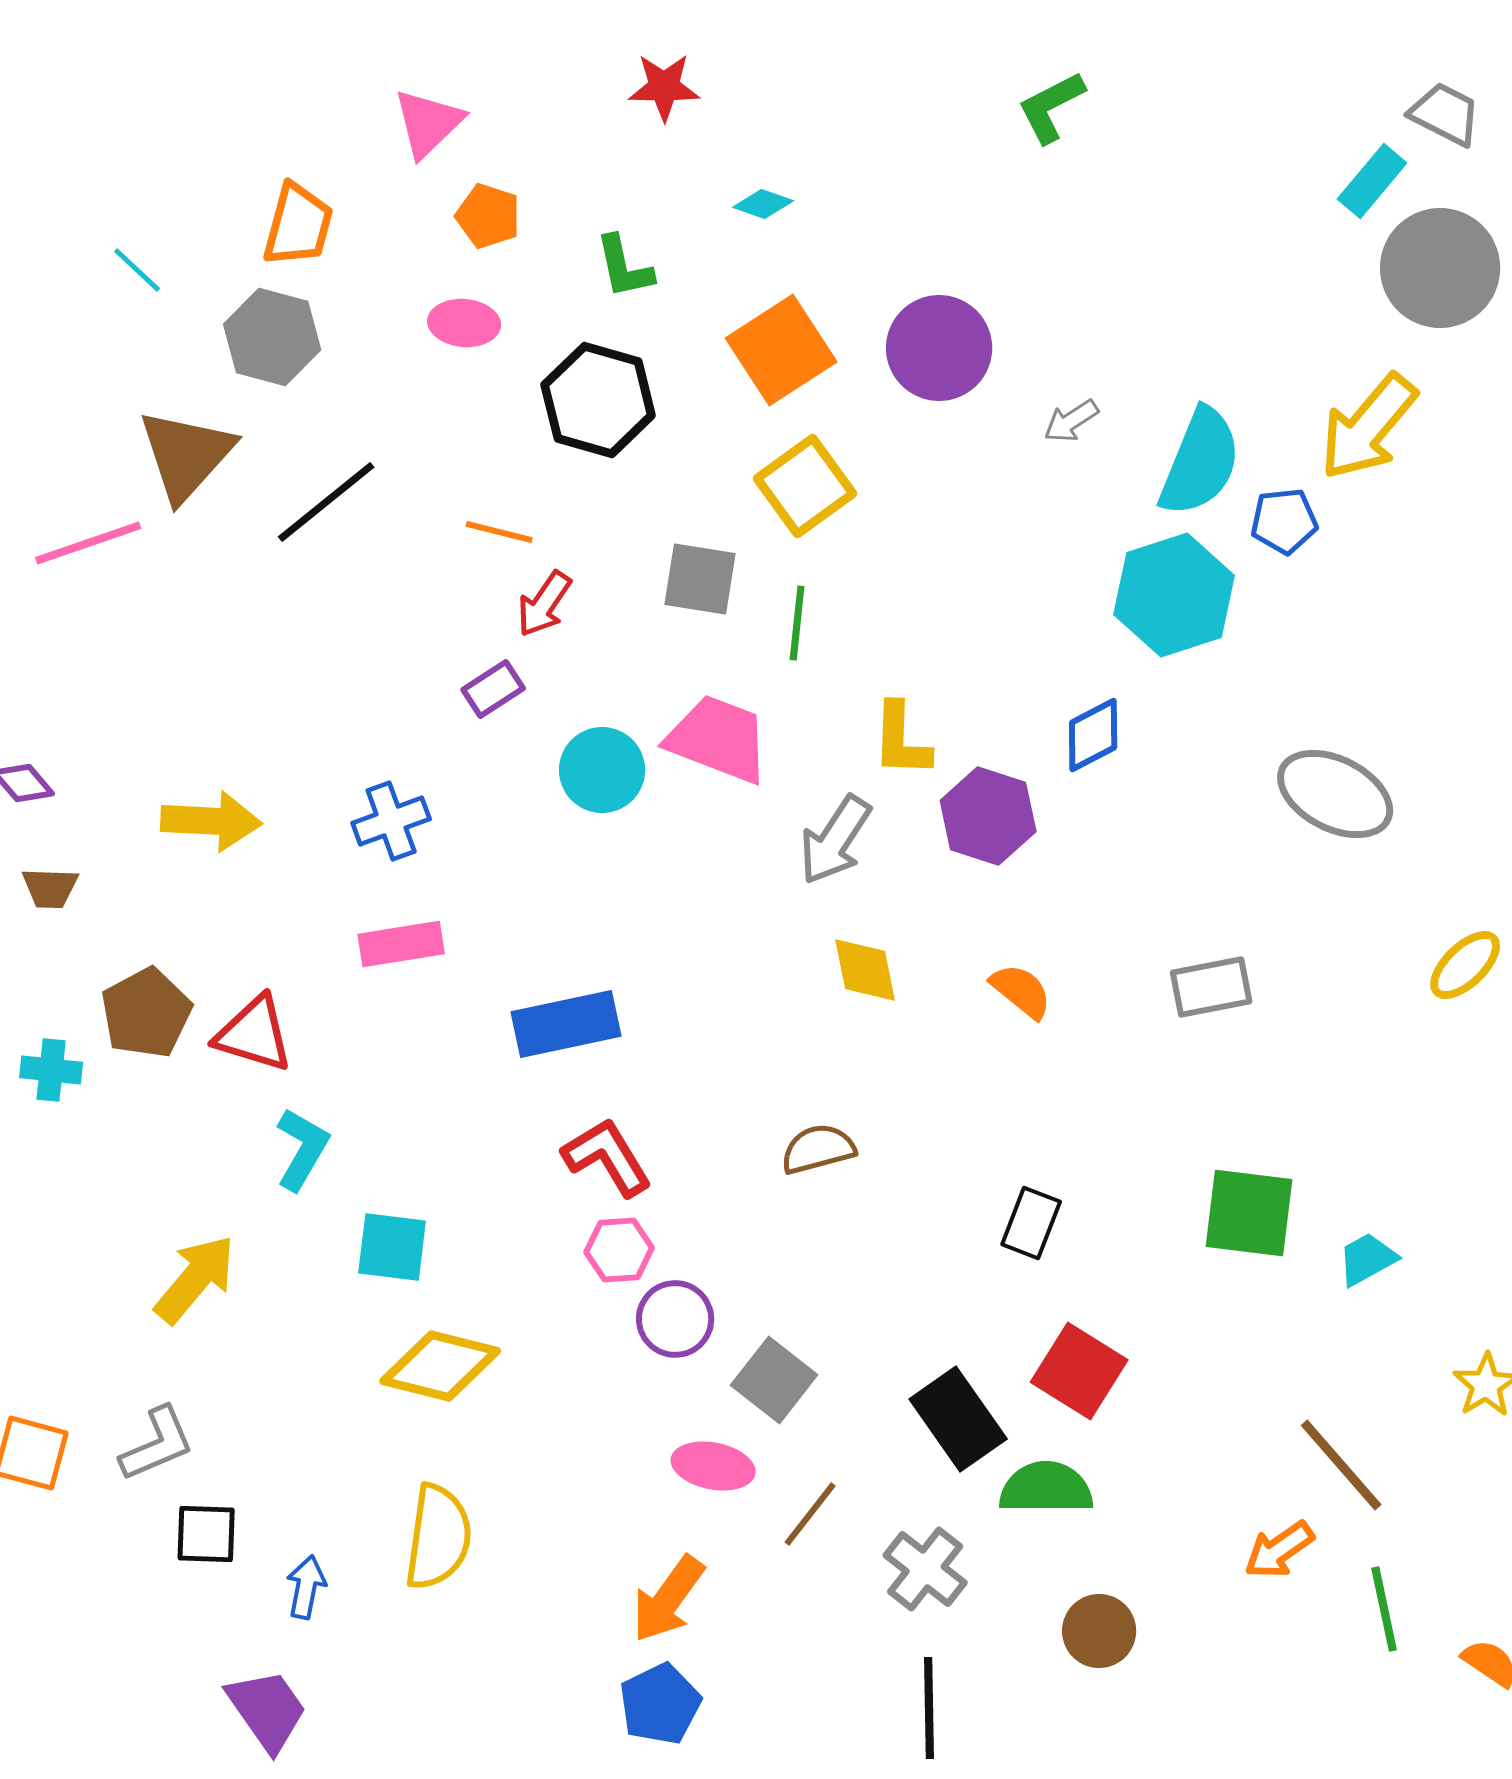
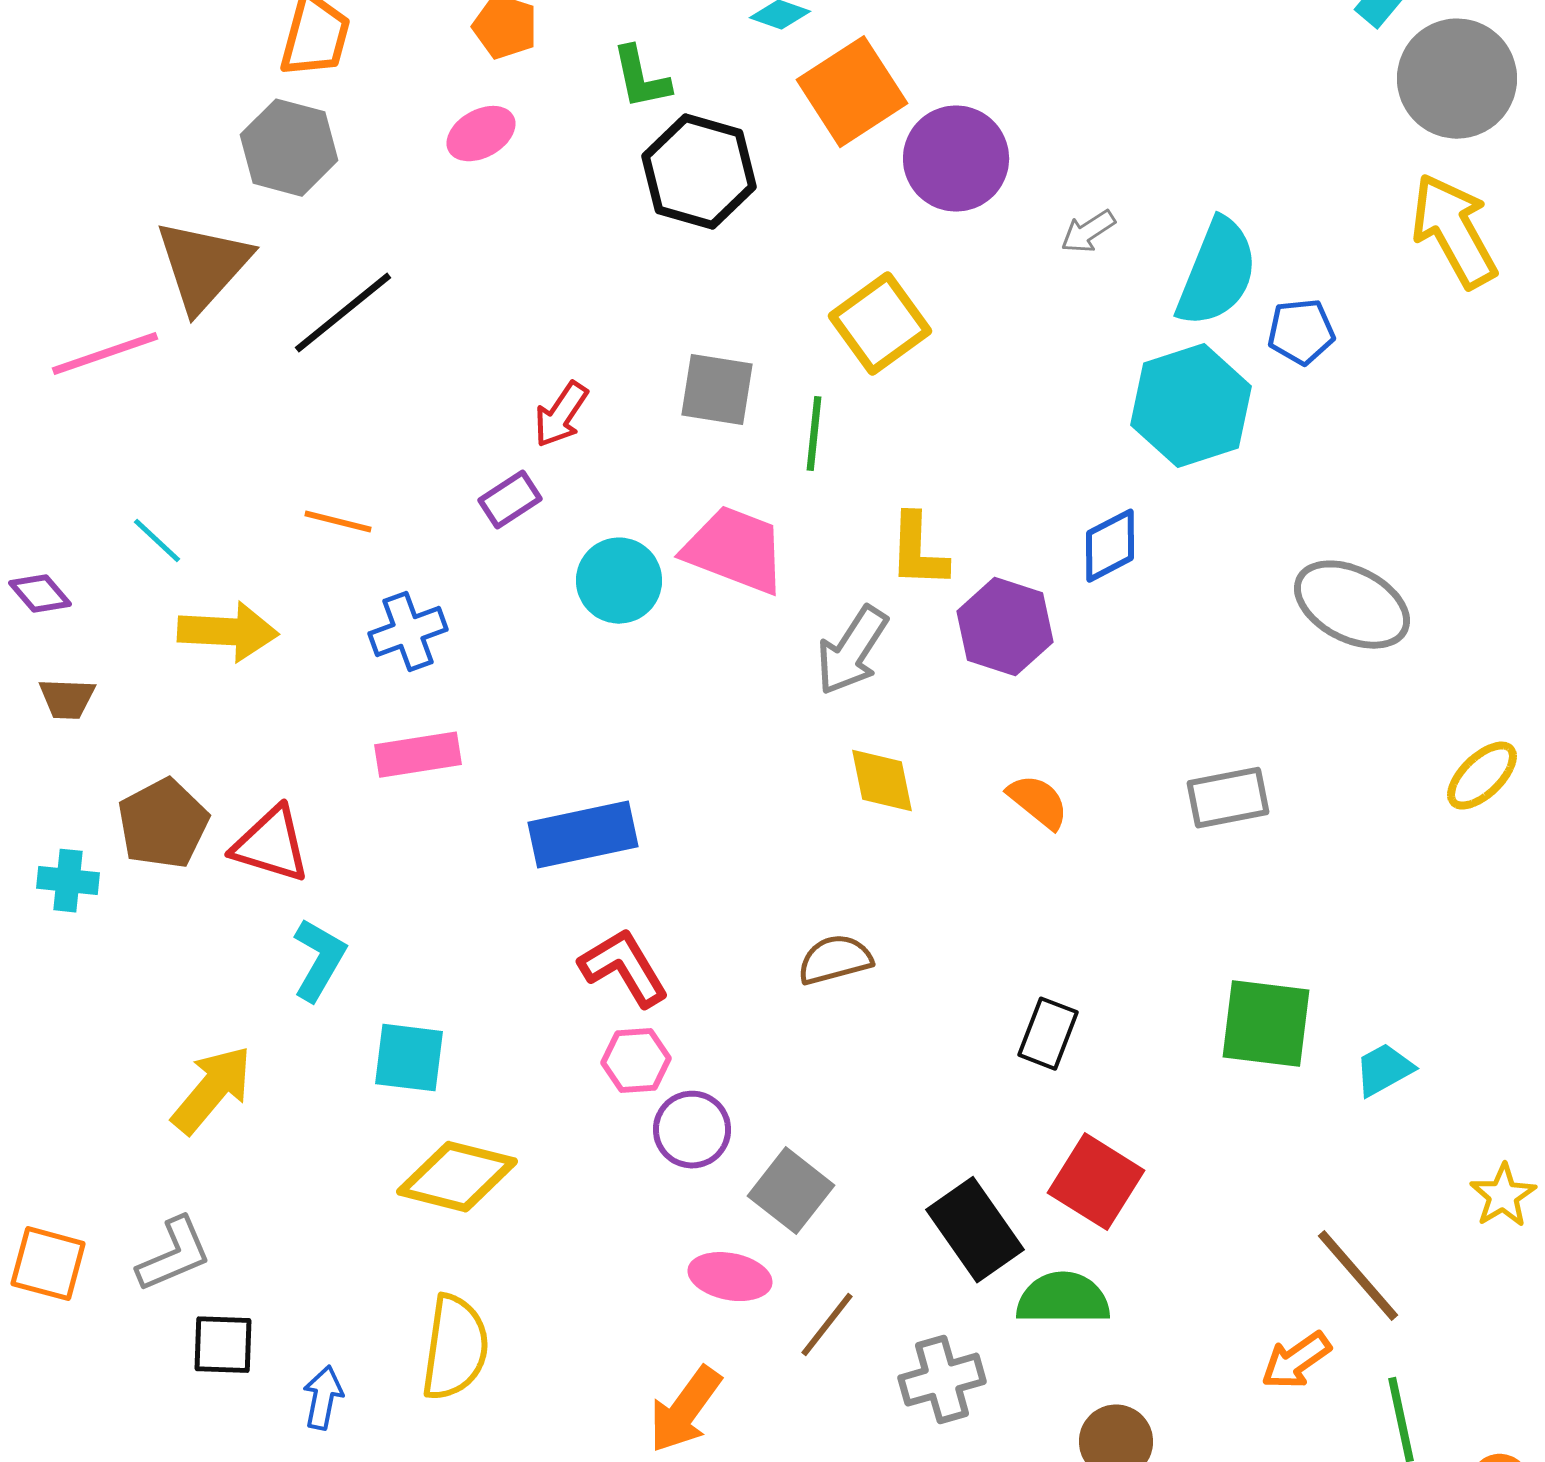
cyan line: (137, 270) -> (157, 541), moved
pink ellipse: (464, 323) -> (481, 134), turned -34
orange square: (781, 350) -> (852, 92), moved
black hexagon: (598, 400) -> (699, 172), moved
yellow arrow: (1368, 427) -> (1454, 231), moved, turned 111
yellow square: (805, 486) -> (880, 324), moved
orange line: (499, 532) -> (338, 522), moved
gray cross: (925, 1569) -> (942, 1380), turned 36

